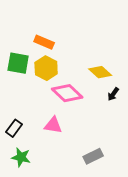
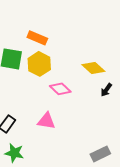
pink diamond: (67, 93) -> (60, 89), size x0.7
gray rectangle: (93, 156) -> (100, 154), moved

